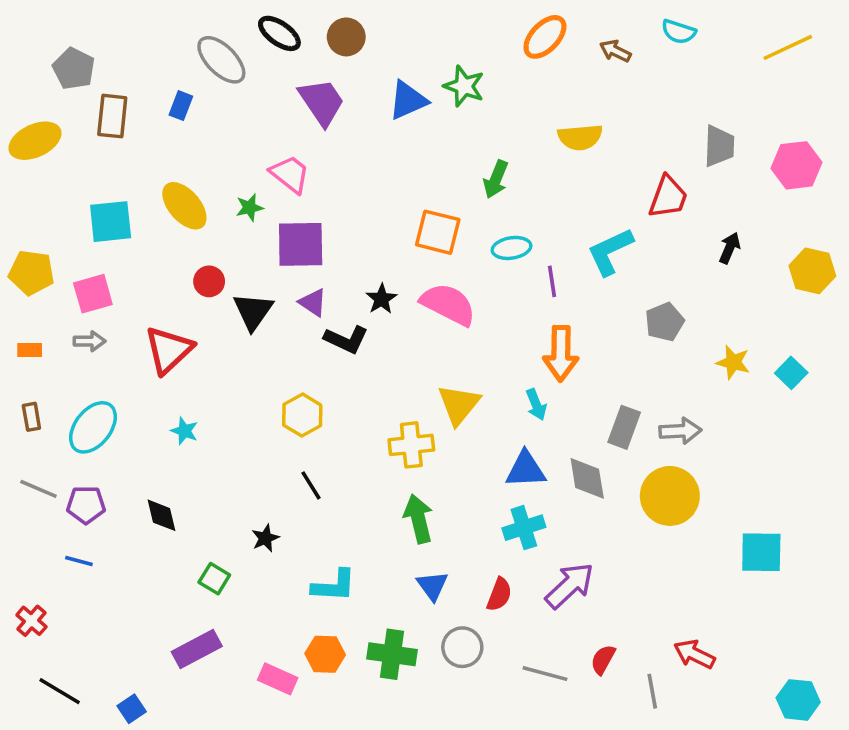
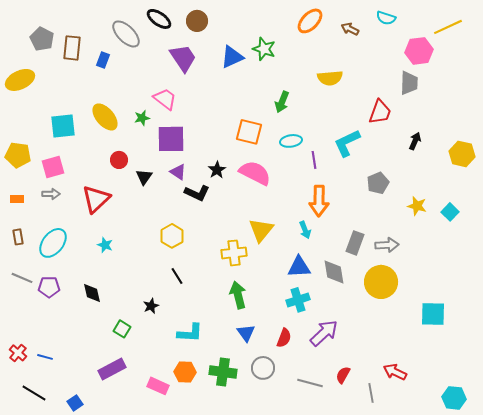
brown rectangle: (112, 116) -> (72, 48), moved
pink hexagon: (796, 165) -> (419, 51), moved
black triangle: (253, 311) -> (144, 177), size x0.7
blue line: (79, 561) -> (45, 357), moved

